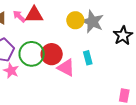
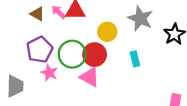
yellow circle: (75, 20) -> (107, 32), moved
pink triangle: (66, 68) -> (90, 77), moved

